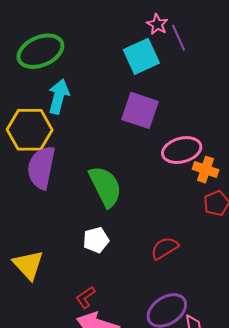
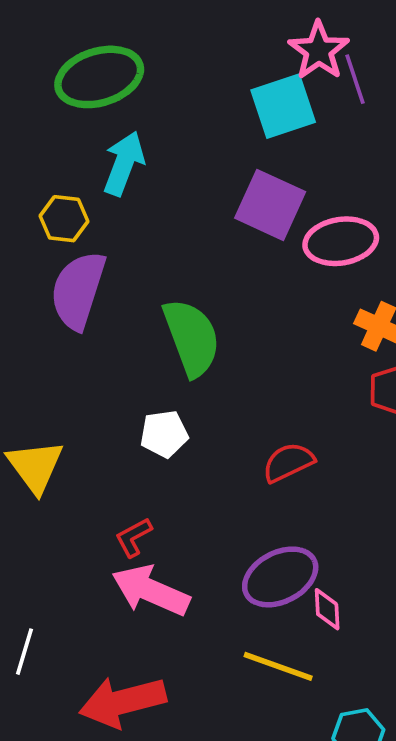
pink star: (157, 24) -> (319, 51), size x1.5
yellow hexagon: (30, 130) -> (64, 219), size x0.6
pink ellipse: (182, 150) -> (341, 241), moved

